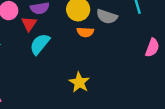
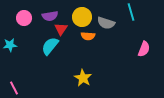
red triangle: (29, 24) -> (61, 29), moved

